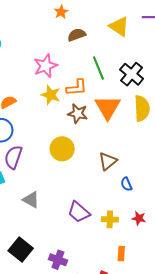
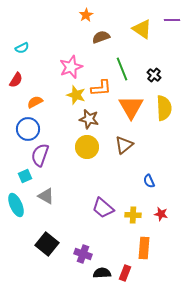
black cross: (132, 74) -> (154, 75), size x0.6
brown star: (78, 114) -> (89, 119), moved
brown triangle: (108, 161) -> (124, 145), moved
gray triangle: (31, 200) -> (46, 196), moved
orange rectangle: (121, 254) -> (144, 248), size x1.5

